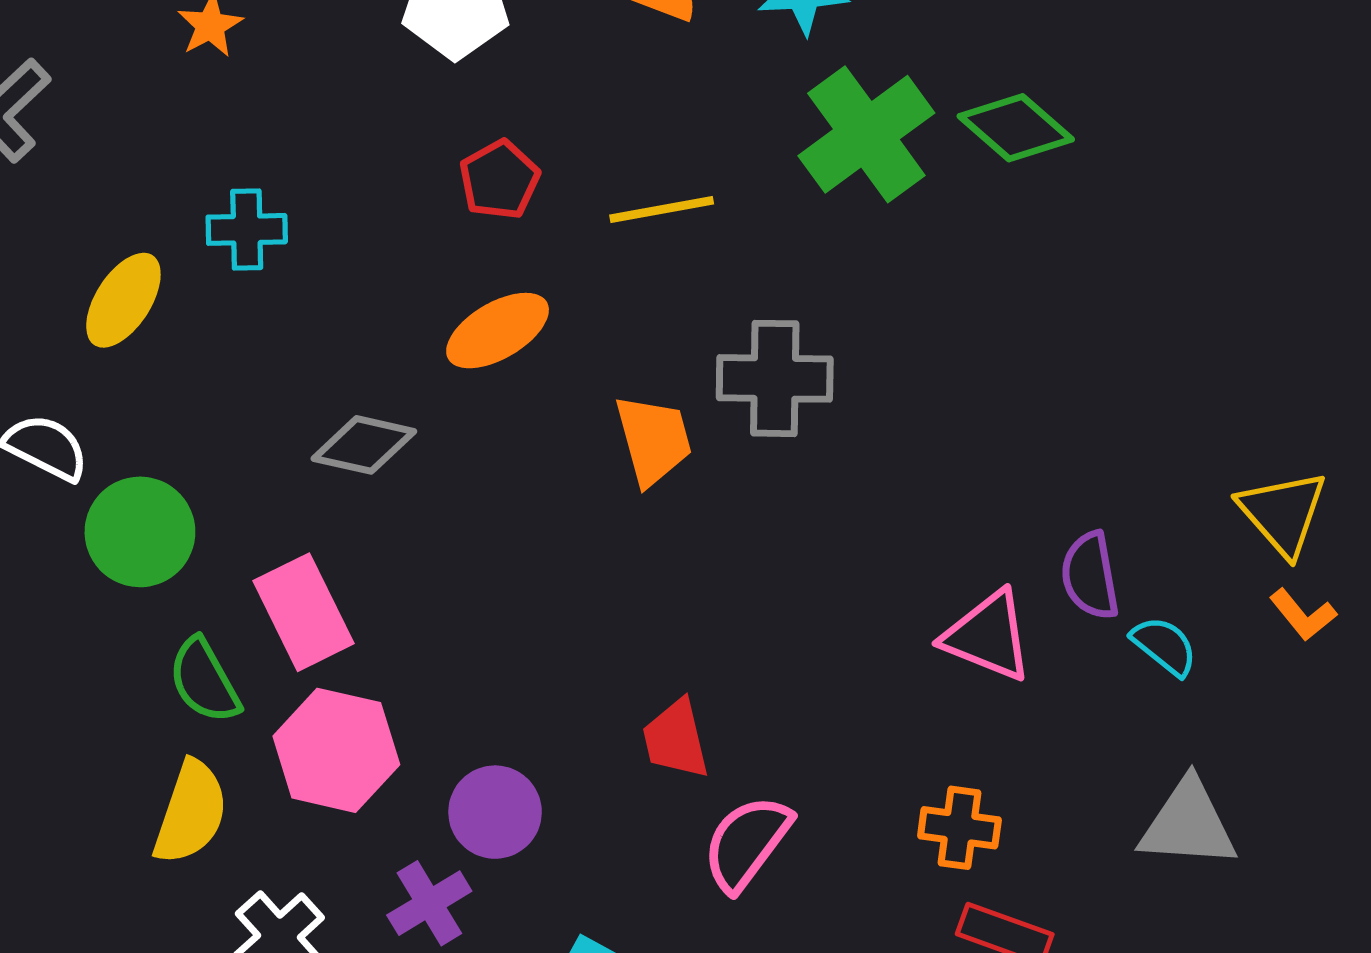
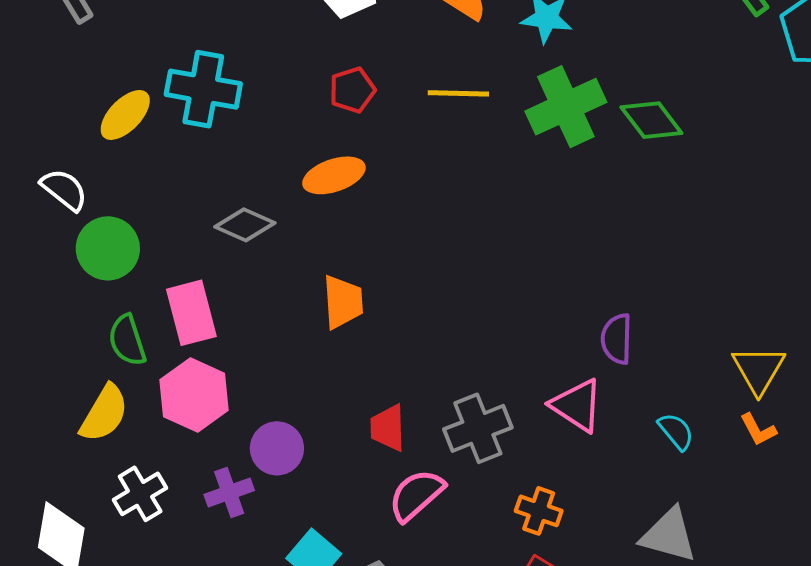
yellow line: (662, 210) -> (458, 93), moved
cyan cross: (247, 229) -> (203, 89), size x1.6
gray cross: (775, 378) -> (478, 428), moved, turned -34
orange trapezoid: (653, 440) -> (343, 302), moved
purple semicircle: (1090, 576) -> (617, 339), moved

